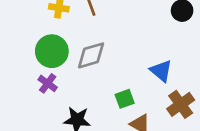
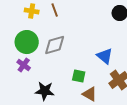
green square: (125, 99) -> (79, 76), turned 32

